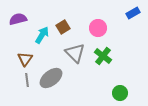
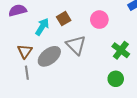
green cross: (103, 56) -> (121, 50), moved
gray ellipse: (51, 78) -> (49, 56), moved
green circle: (120, 93) -> (116, 79), moved

